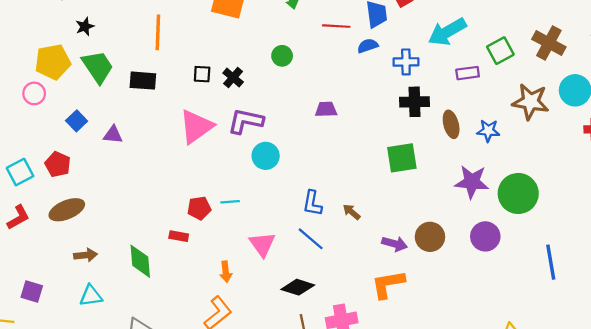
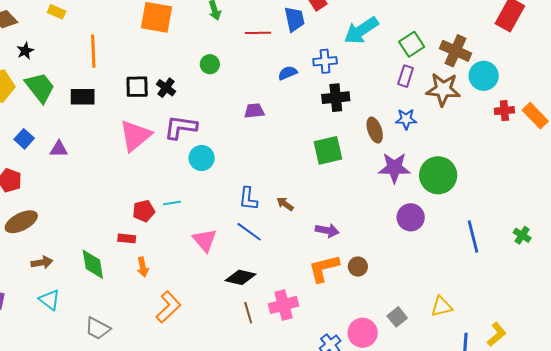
brown cross: (549, 43) -> (455, 51), moved
blue semicircle: (368, 46) -> (288, 73), moved
purple rectangle: (468, 73) -> (406, 76), moved, turned -60
black square: (202, 74) -> (137, 87), size x1.4
brown ellipse: (451, 124) -> (375, 130), moved
brown circle: (430, 237) -> (358, 267), moved, size x0.7
orange arrow: (226, 272) -> (143, 267), moved
cyan triangle: (91, 296) -> (50, 300), turned 50

